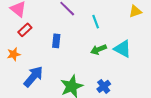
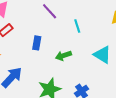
green arrow: (99, 50) -> (63, 56), moved

